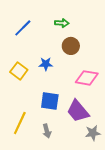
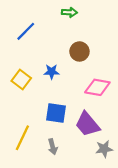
green arrow: (62, 23) -> (69, 12), moved

